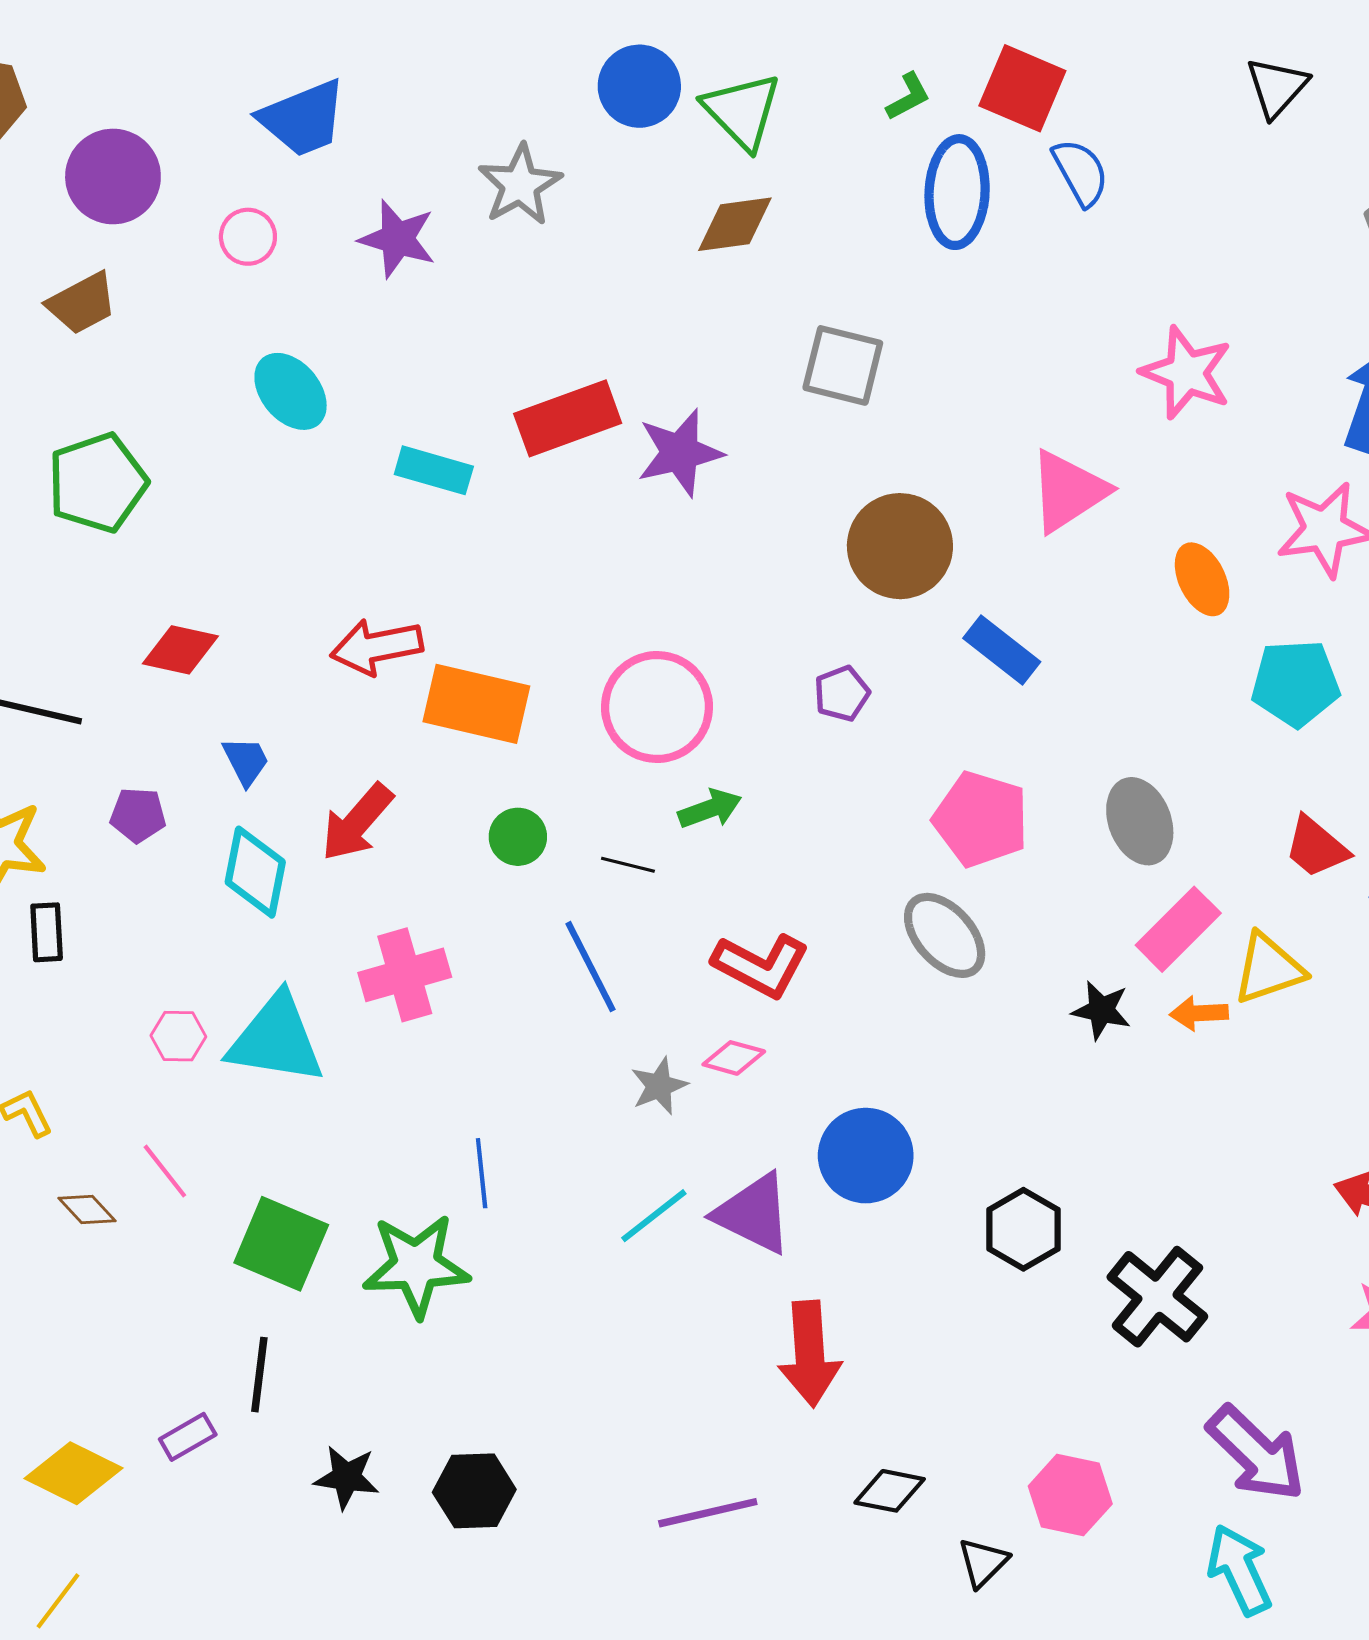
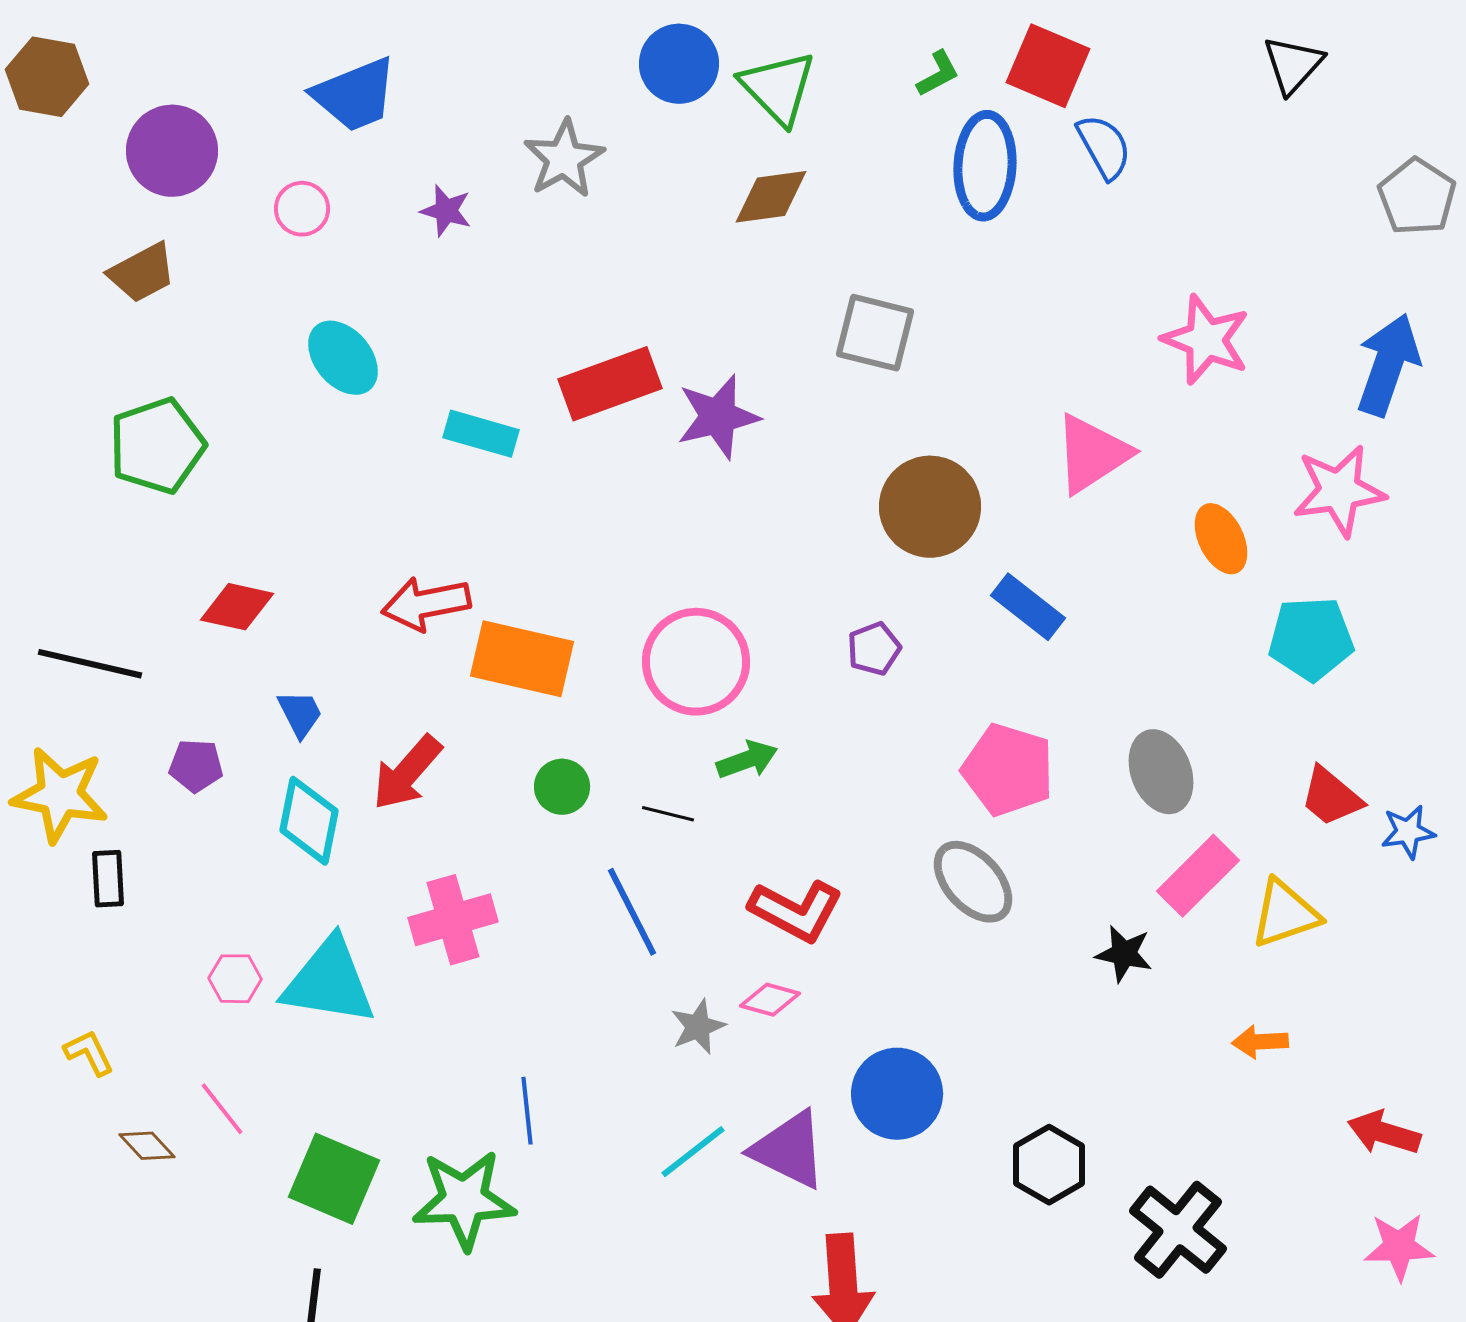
purple star: (397, 239) -> (446, 211), size x0.7
orange arrow: (1199, 1013) -> (1260, 1042), moved

